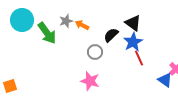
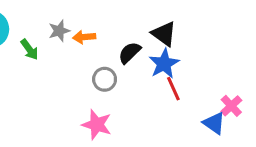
orange arrow: (82, 25) -> (84, 37), turned -32
green arrow: (47, 33) -> (29, 50), size x0.6

